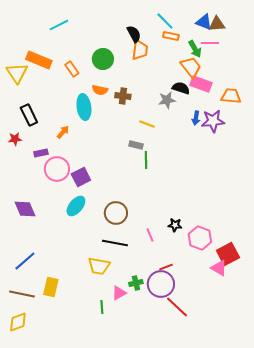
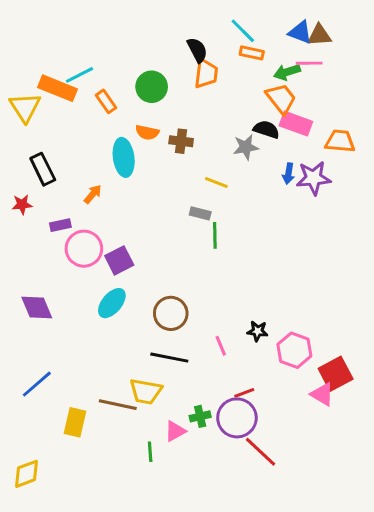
cyan line: (59, 25) -> (79, 75), moved
green arrow: (195, 49) -> (287, 72), turned 102
brown line: (22, 294) -> (118, 405), moved

